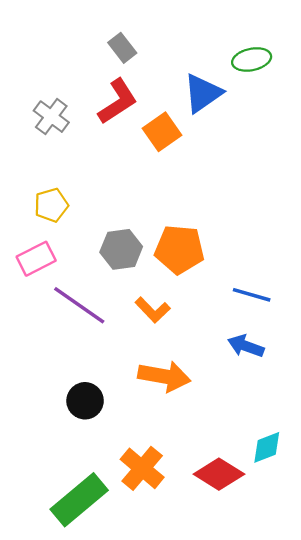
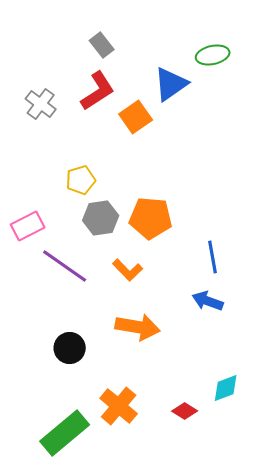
yellow pentagon: (51, 205) -> (81, 180), moved
blue line: (252, 295) -> (213, 257), turned 64
red diamond: (219, 474) -> (185, 411), size x0.6

